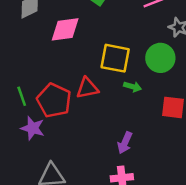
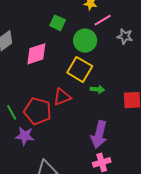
yellow square: (115, 58) -> (80, 69), turned 30
green circle: (160, 58) -> (85, 41), moved
purple arrow: (125, 143) -> (99, 134), size x1.5

